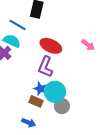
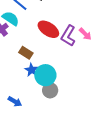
purple L-shape: (46, 67) -> (68, 36), moved
brown rectangle: (36, 101) -> (26, 53), moved

